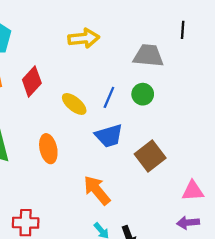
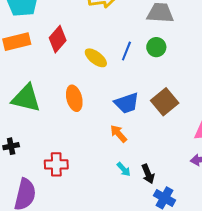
blue trapezoid: (109, 136) -> (127, 103), moved
orange arrow: (97, 190) -> (118, 134), size x0.7

